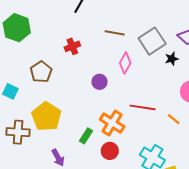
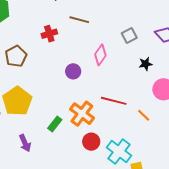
brown line: (115, 33) -> (79, 20), moved
gray square: (152, 41) -> (129, 36), size x0.6
black star: (172, 59) -> (146, 64), moved
red circle: (110, 151) -> (91, 142), moved

